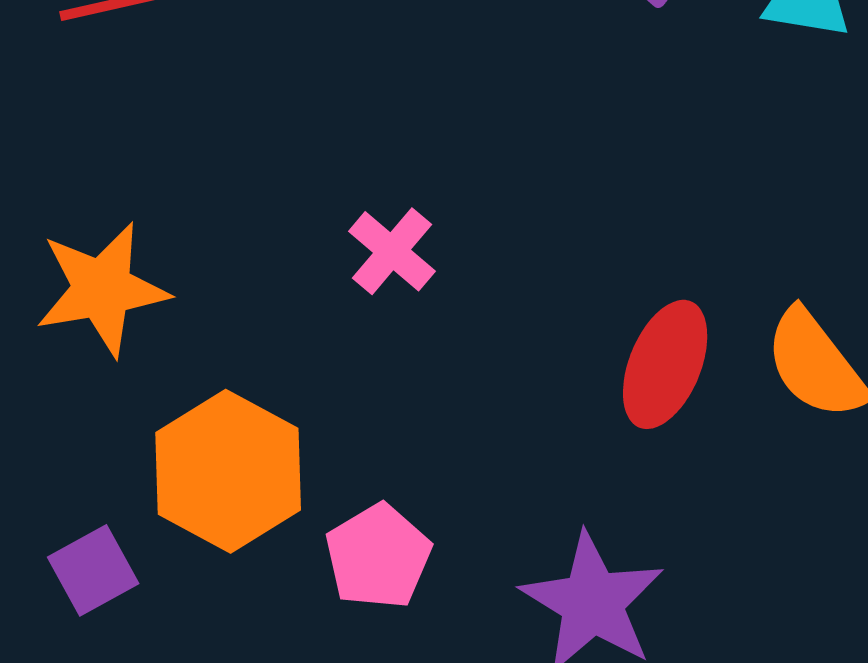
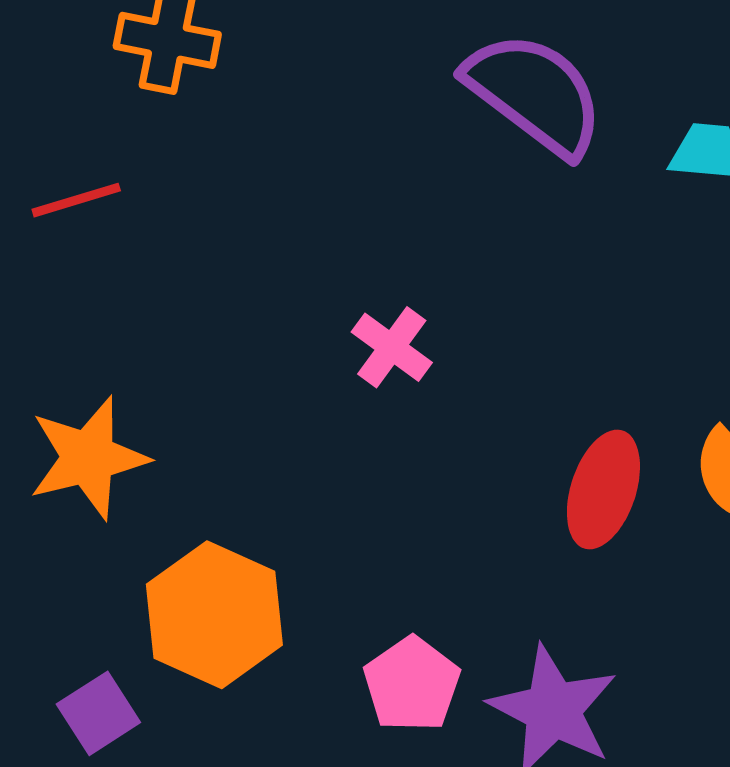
pink cross: (392, 251) -> (392, 347), moved
pink pentagon: (378, 556) -> (412, 684), moved

